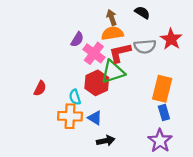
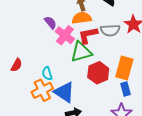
purple semicircle: (77, 39) -> (50, 23), turned -72
red hexagon: (97, 83) -> (98, 73), moved
orange cross: (70, 116) -> (42, 90), turned -30
blue triangle: (95, 118) -> (64, 92), size x1.6

